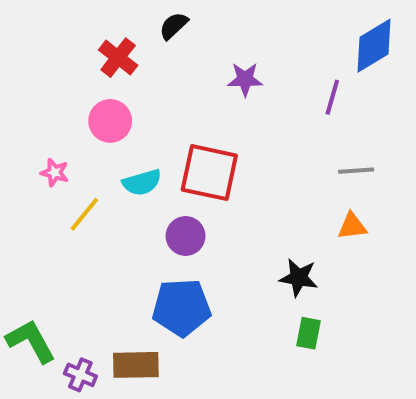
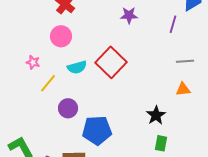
red square: (209, 173) -> (111, 62), turned 32
purple circle: (186, 236) -> (68, 108), moved
black star: (299, 278) -> (156, 115), turned 30

